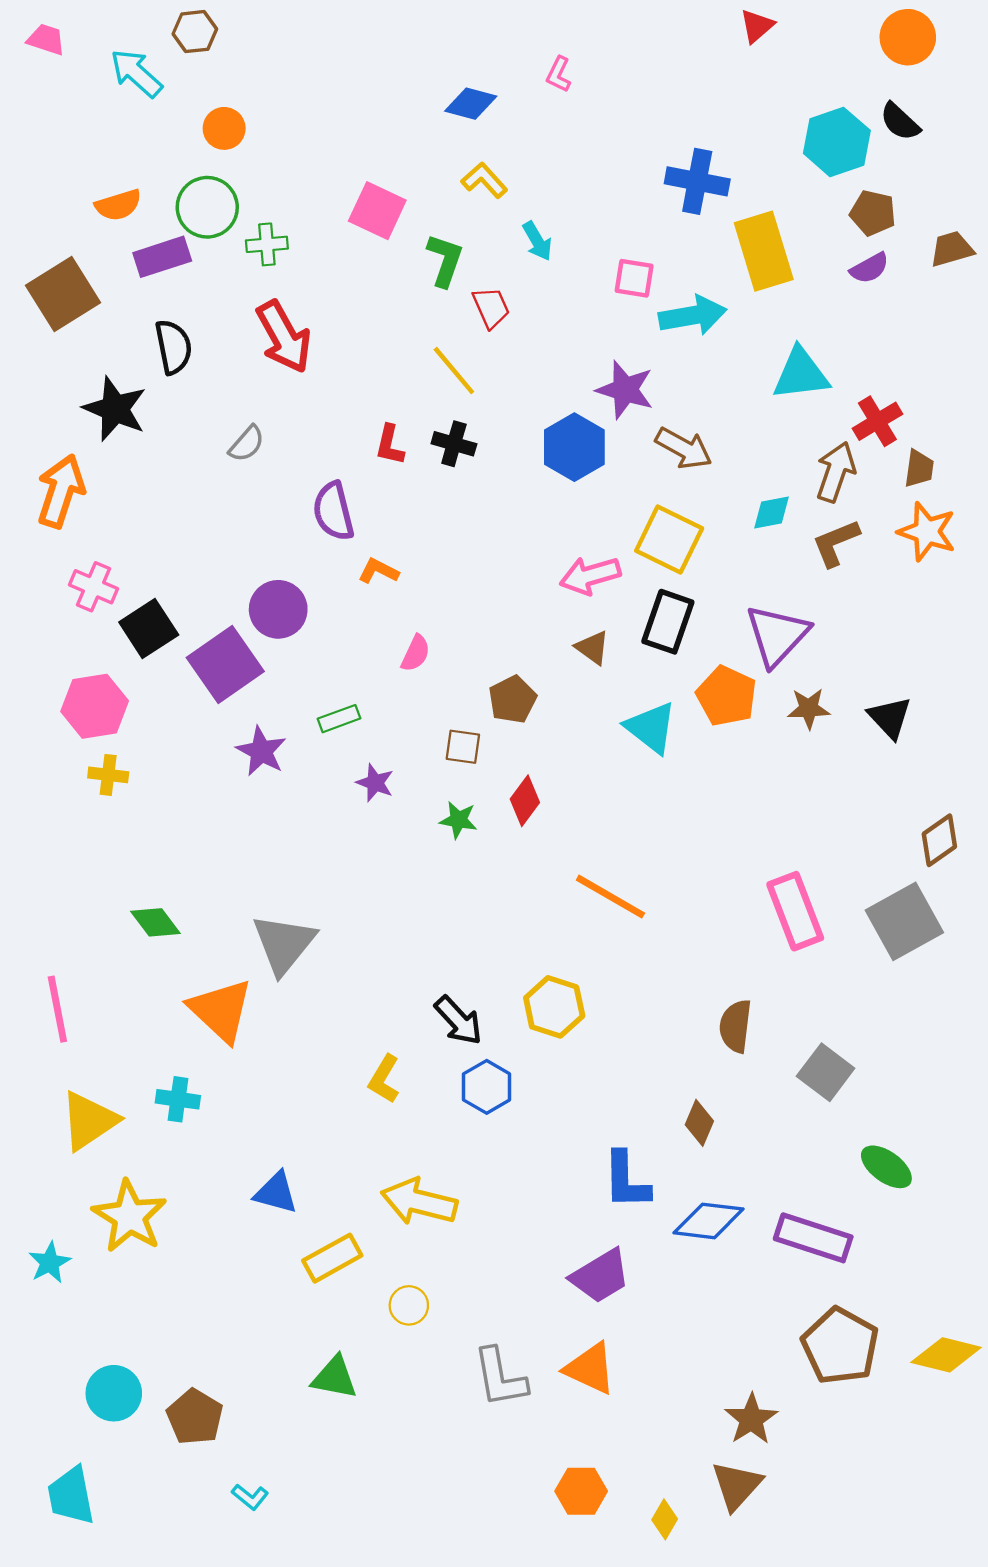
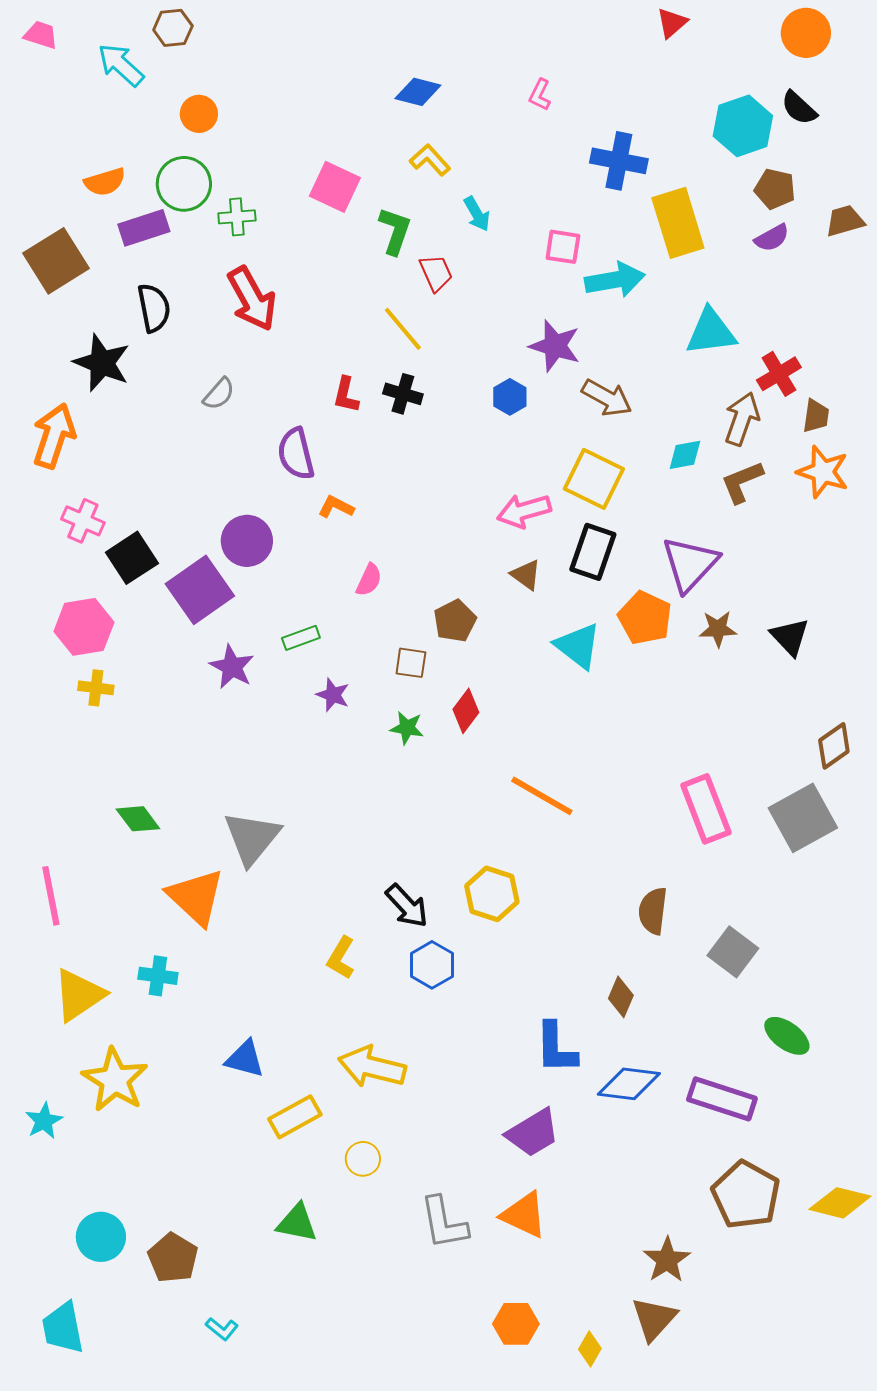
pink L-shape: (559, 74) -> (540, 95), moved
blue hexagon: (574, 447) -> (510, 397), size x0.6

